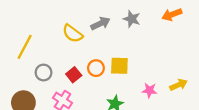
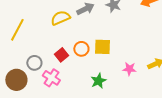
yellow semicircle: (73, 33) -> (60, 18), turned 120
gray circle: (44, 73) -> (34, 63), moved

